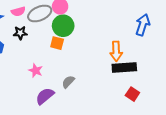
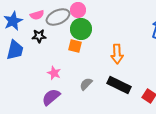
orange arrow: (116, 51) -> (117, 54), moved
black rectangle: (124, 68) -> (119, 85), moved, turned 30
purple semicircle: (45, 96) -> (51, 97), moved

